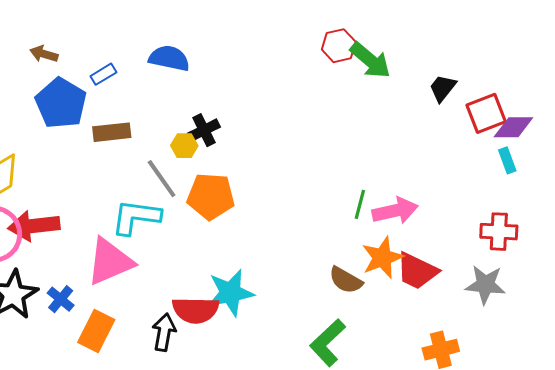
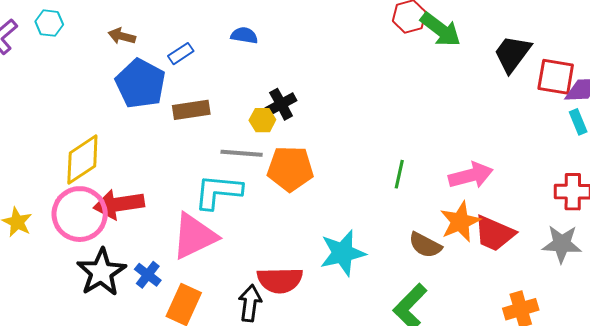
blue semicircle: (169, 58) -> (244, 35), size x0.7
black trapezoid: (443, 88) -> (512, 54), size x1.4
red square: (486, 113) -> (556, 77), turned 33
gray line: (162, 179) -> (242, 153), turned -48
green line: (360, 204) -> (399, 174), moved
cyan star: (230, 293) -> (343, 253), moved

